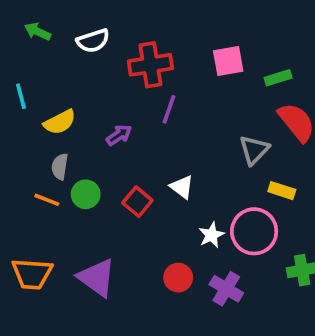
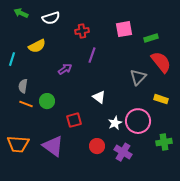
red cross: (150, 65) -> (82, 31), size x0.6
cyan line: (21, 96) -> (12, 59), moved, turned 32
yellow semicircle: (60, 122) -> (37, 46), moved
gray semicircle: (60, 167) -> (23, 86), moved
yellow rectangle: (282, 191) -> (161, 99), moved
red square: (137, 202) -> (74, 120), moved, turned 35

